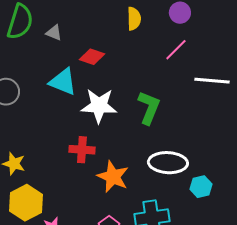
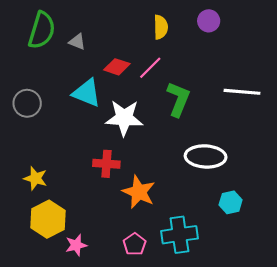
pink line: (176, 50) -> (150, 68), moved
green L-shape: (149, 108) -> (178, 99), moved
white ellipse: (168, 163) -> (206, 156), moved

